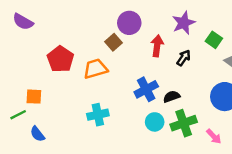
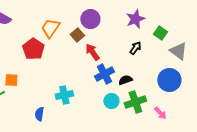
red arrow: (157, 46) -> (92, 52), moved, turned -42
orange trapezoid: (95, 69) -> (50, 28), moved, turned -40
blue semicircle: (37, 134) -> (39, 114), moved, turned 48

